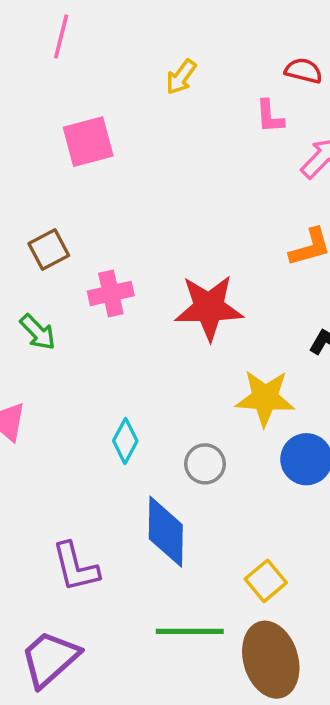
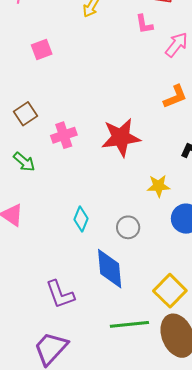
pink square: (88, 142) -> (42, 50), size x0.7
yellow star: (265, 398) -> (159, 186), size x0.7
yellow square: (266, 581) -> (170, 291), size x1.4

